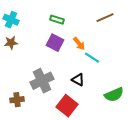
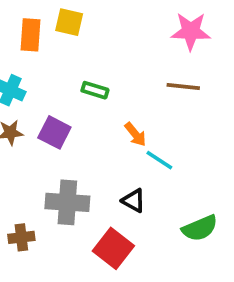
brown line: (105, 18) -> (183, 86), turned 30
purple square: (55, 43) -> (54, 132), moved
gray cross: (42, 81) -> (67, 202), turned 30

